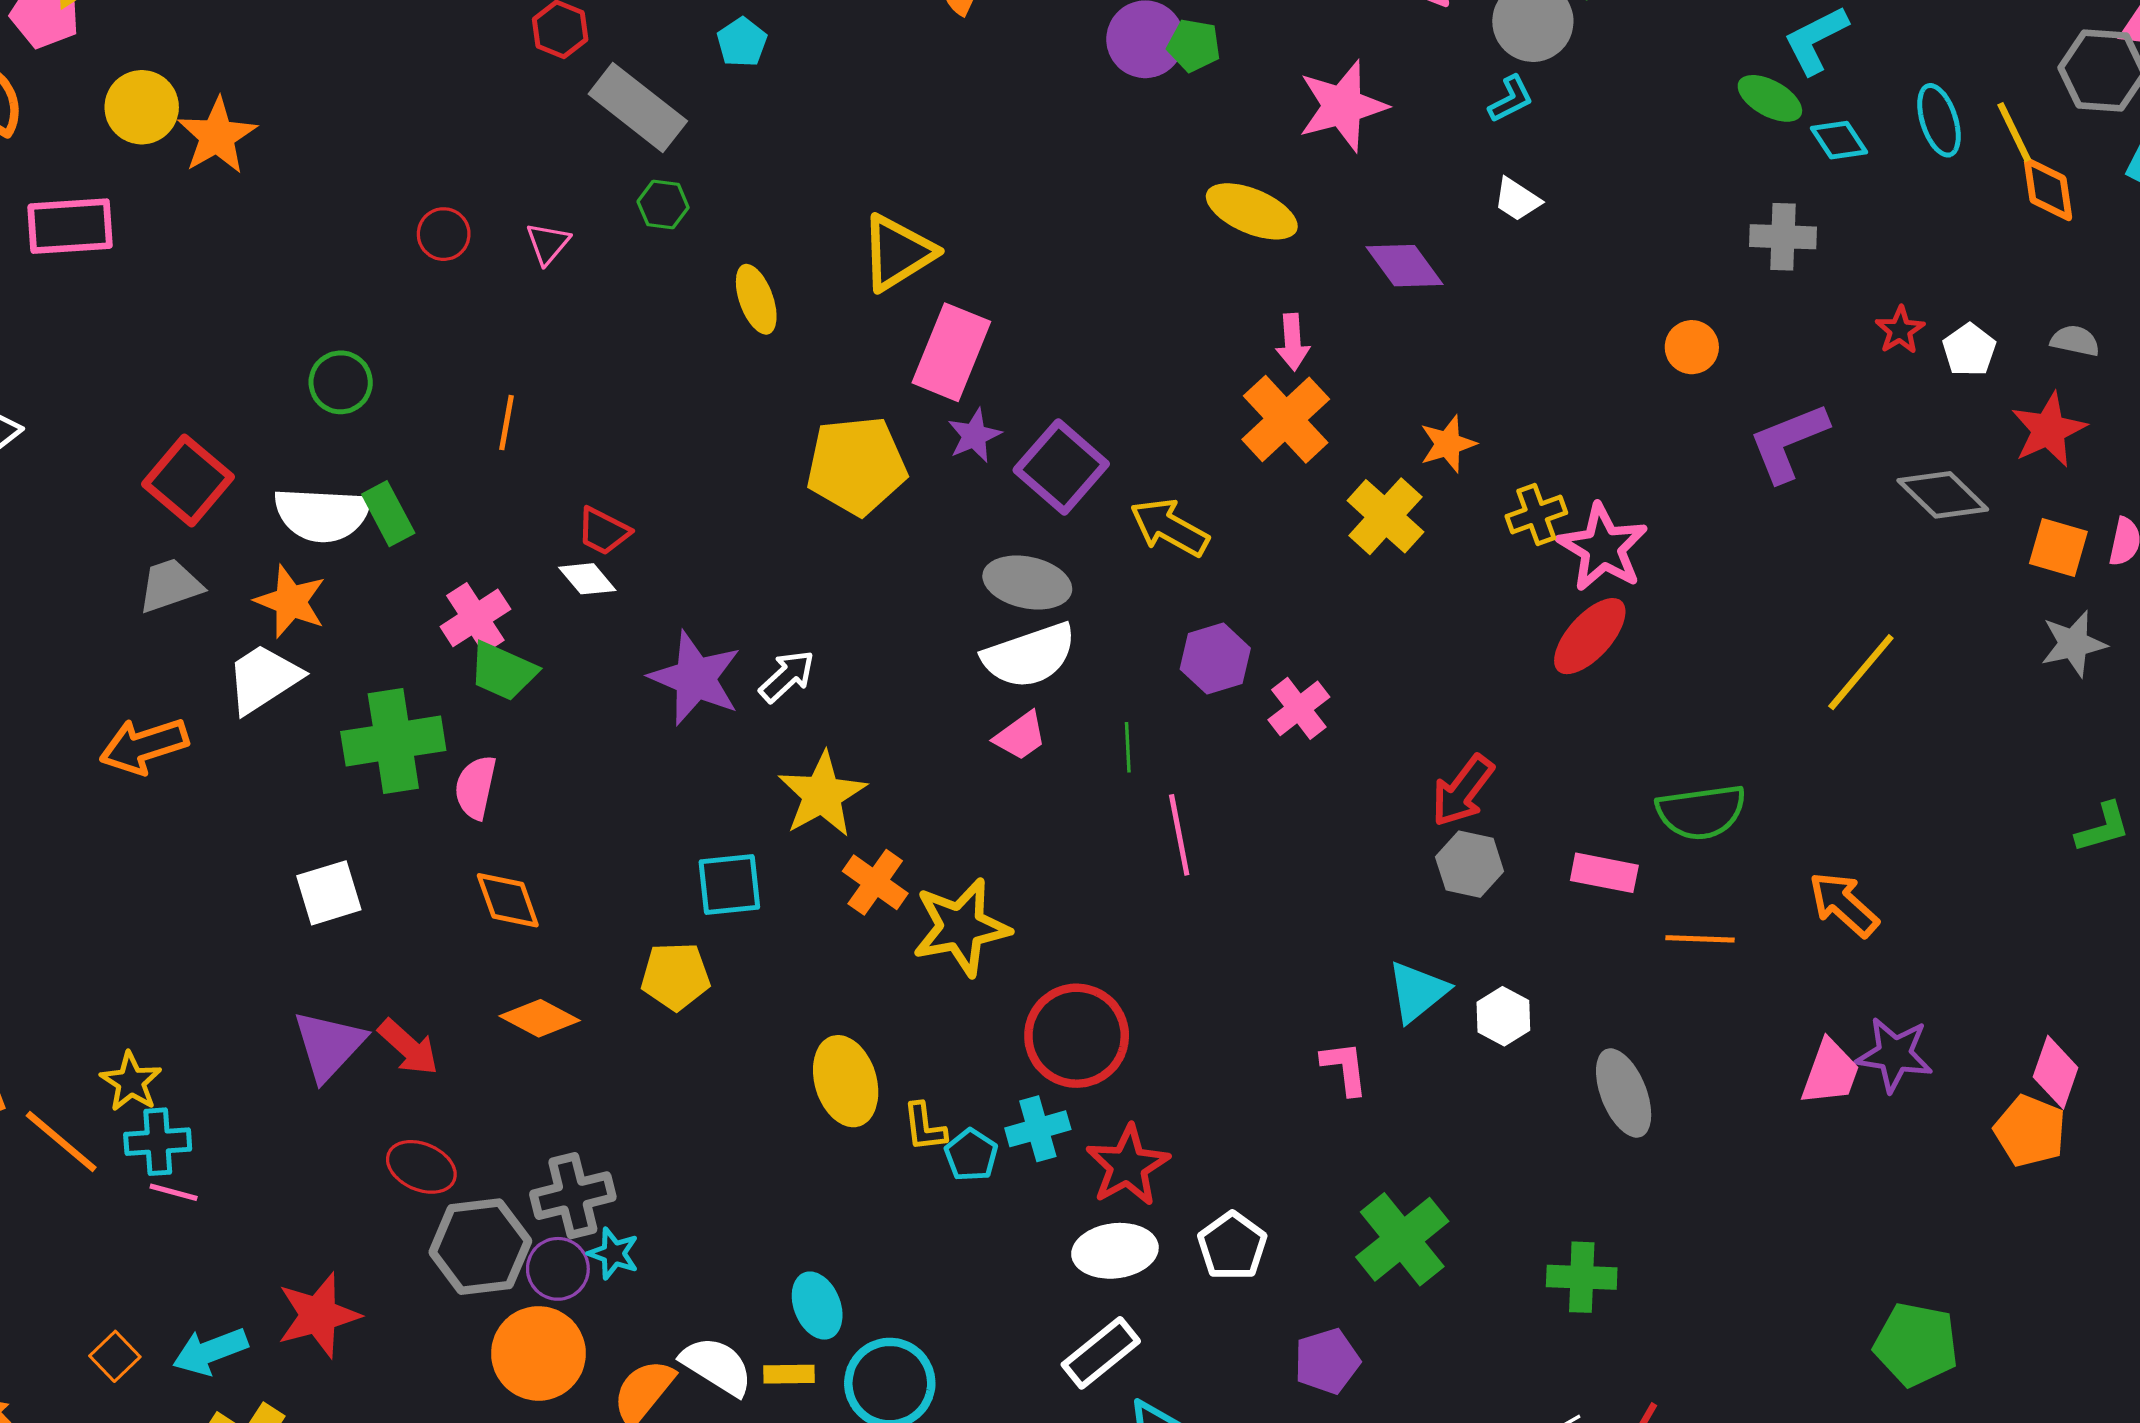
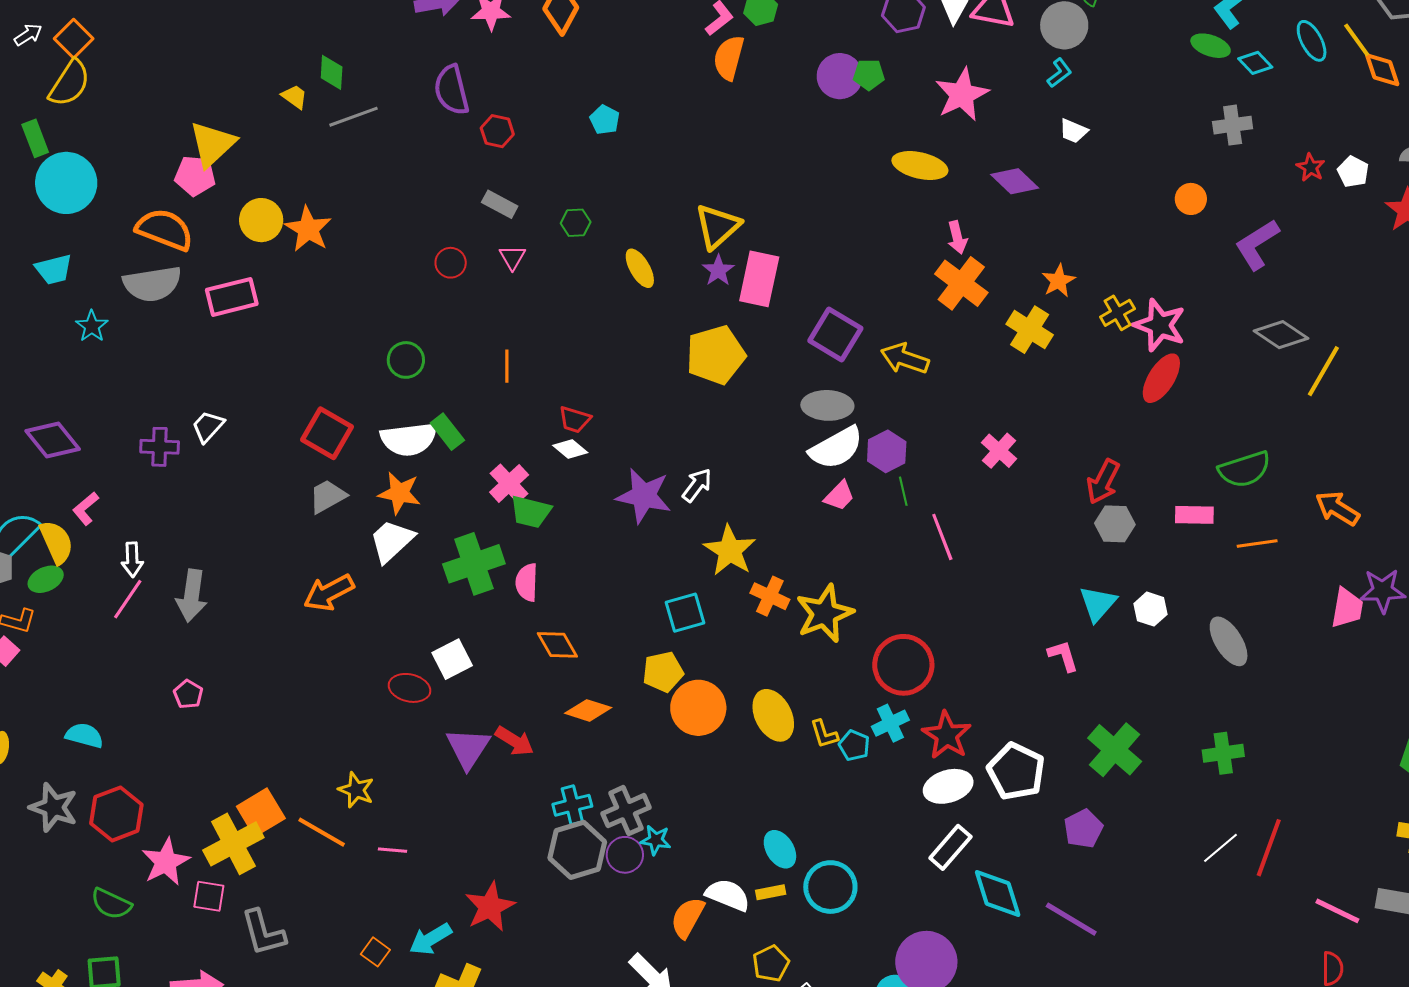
gray rectangle: (638, 107) -> (500, 204), moved, size x0.6
purple star: (974, 436) -> (718, 270), moved
gray diamond: (1943, 495) -> (1281, 335), moved
purple hexagon: (1215, 659) -> (887, 451), moved
cyan cross: (158, 1142) -> (572, 805), moved
red ellipse: (421, 1167) -> (409, 688), moved
white pentagon: (1232, 1246) -> (1016, 771), size x1.4
orange circle: (538, 1353) -> (698, 708), moved

